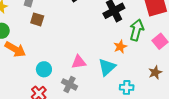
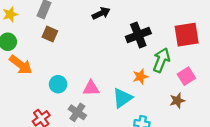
cyan circle: (44, 69) -> (58, 84), moved
brown star: (155, 72) -> (177, 101), moved

